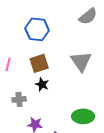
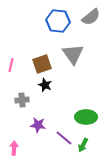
blue hexagon: (37, 29) -> (58, 21), moved
gray triangle: (81, 61) -> (73, 54), moved

